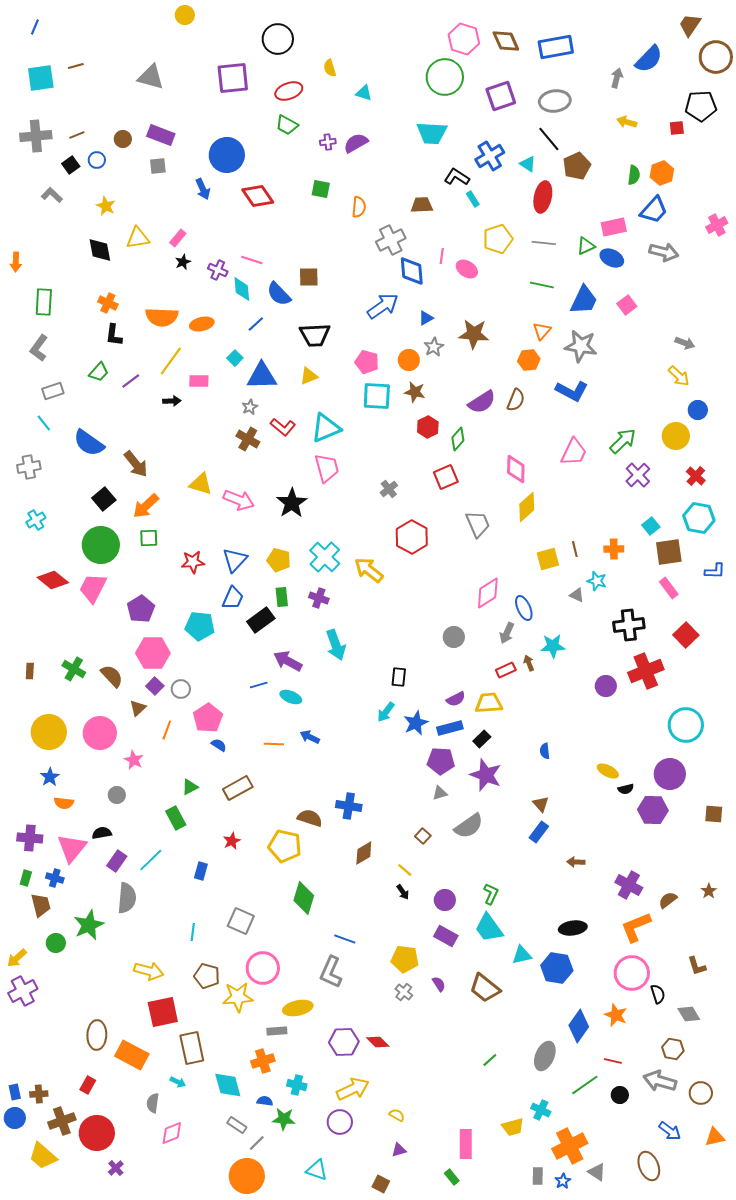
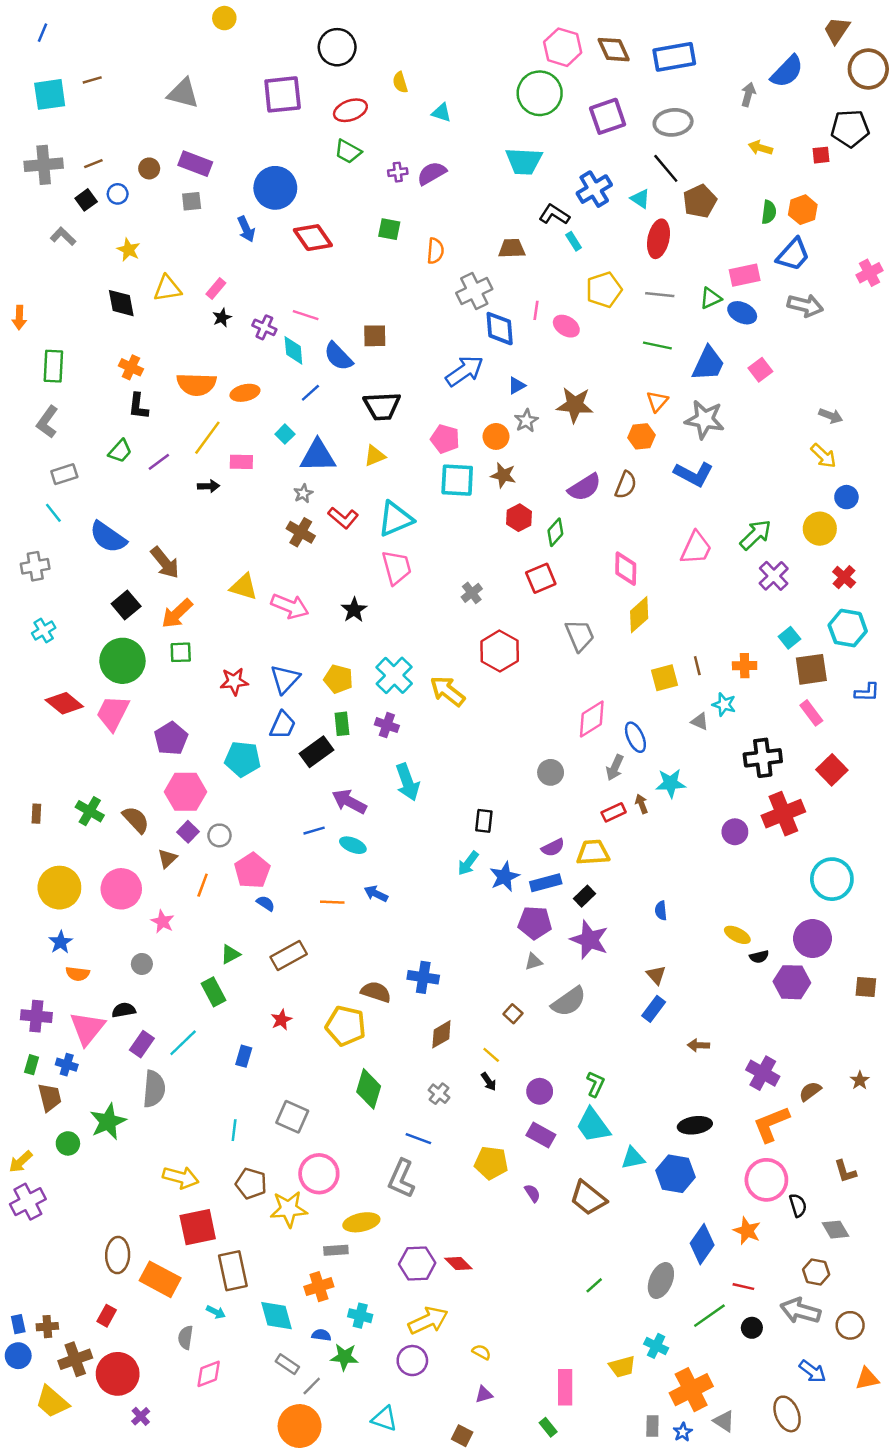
black star: (292, 503) -> (354, 610), size x0.7
gray cross: (404, 992) -> (439, 1094), moved

